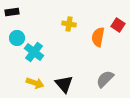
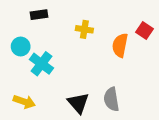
black rectangle: (12, 12) -> (39, 15), moved
gray semicircle: (105, 79) -> (111, 99), moved, turned -54
yellow arrow: (35, 83) -> (24, 102), moved

